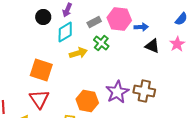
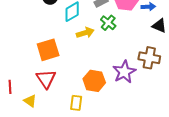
orange square: (41, 70) -> (48, 50), turned -35
brown cross: (144, 91) -> (149, 58), moved

